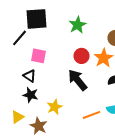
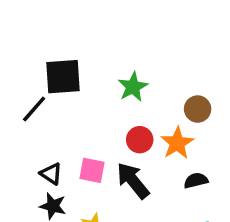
pink square: (39, 56) -> (92, 170), moved

